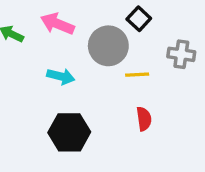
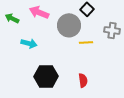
cyan arrow: (61, 76) -> (29, 43), moved
red semicircle: (144, 119) -> (83, 80), moved

